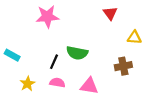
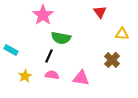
pink star: (47, 17) -> (43, 15), turned -30
green semicircle: (77, 53) -> (61, 38), moved
brown cross: (123, 66) -> (112, 60), turned -35

